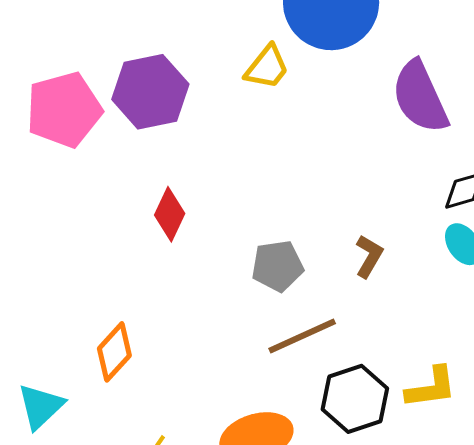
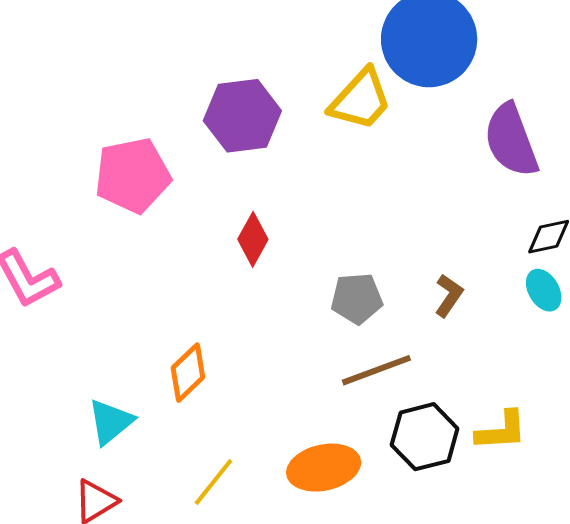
yellow trapezoid: (267, 67) -> (361, 100), size x1.4
pink pentagon: (64, 110) -> (133, 175), moved

